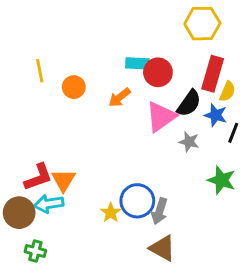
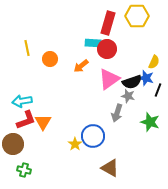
red rectangle: (213, 74) -> (108, 23), moved
black semicircle: (189, 103) -> (132, 82), moved, turned 36
cyan arrow: (49, 204) -> (22, 101), moved
gray arrow: (159, 211) -> (117, 113), moved

